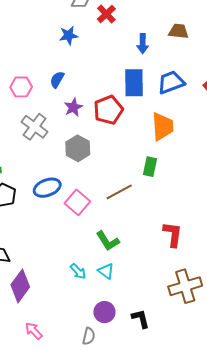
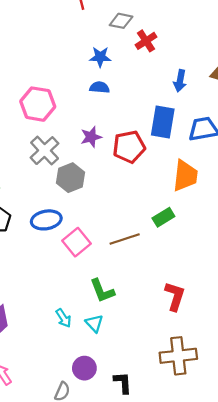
blue semicircle: (57, 80) -> (100, 87), moved, turned 54
pink hexagon: (21, 87) -> (38, 104), size x1.4
gray hexagon: (78, 148) -> (70, 178), moved
green rectangle: (150, 167) -> (163, 217), turned 36

